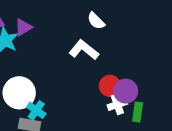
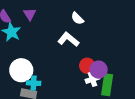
purple triangle: (23, 27) -> (30, 14), moved, turned -32
cyan cross: (36, 110) -> (34, 83), turned -32
green rectangle: (138, 112) -> (107, 85), size x1.5

